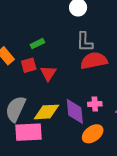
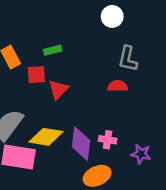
gray L-shape: (85, 42) -> (128, 59), moved
red semicircle: (94, 61) -> (118, 86), size x0.6

